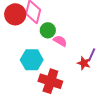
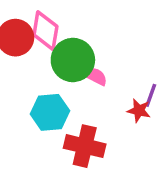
green circle: (48, 30) -> (73, 60), size x1.6

